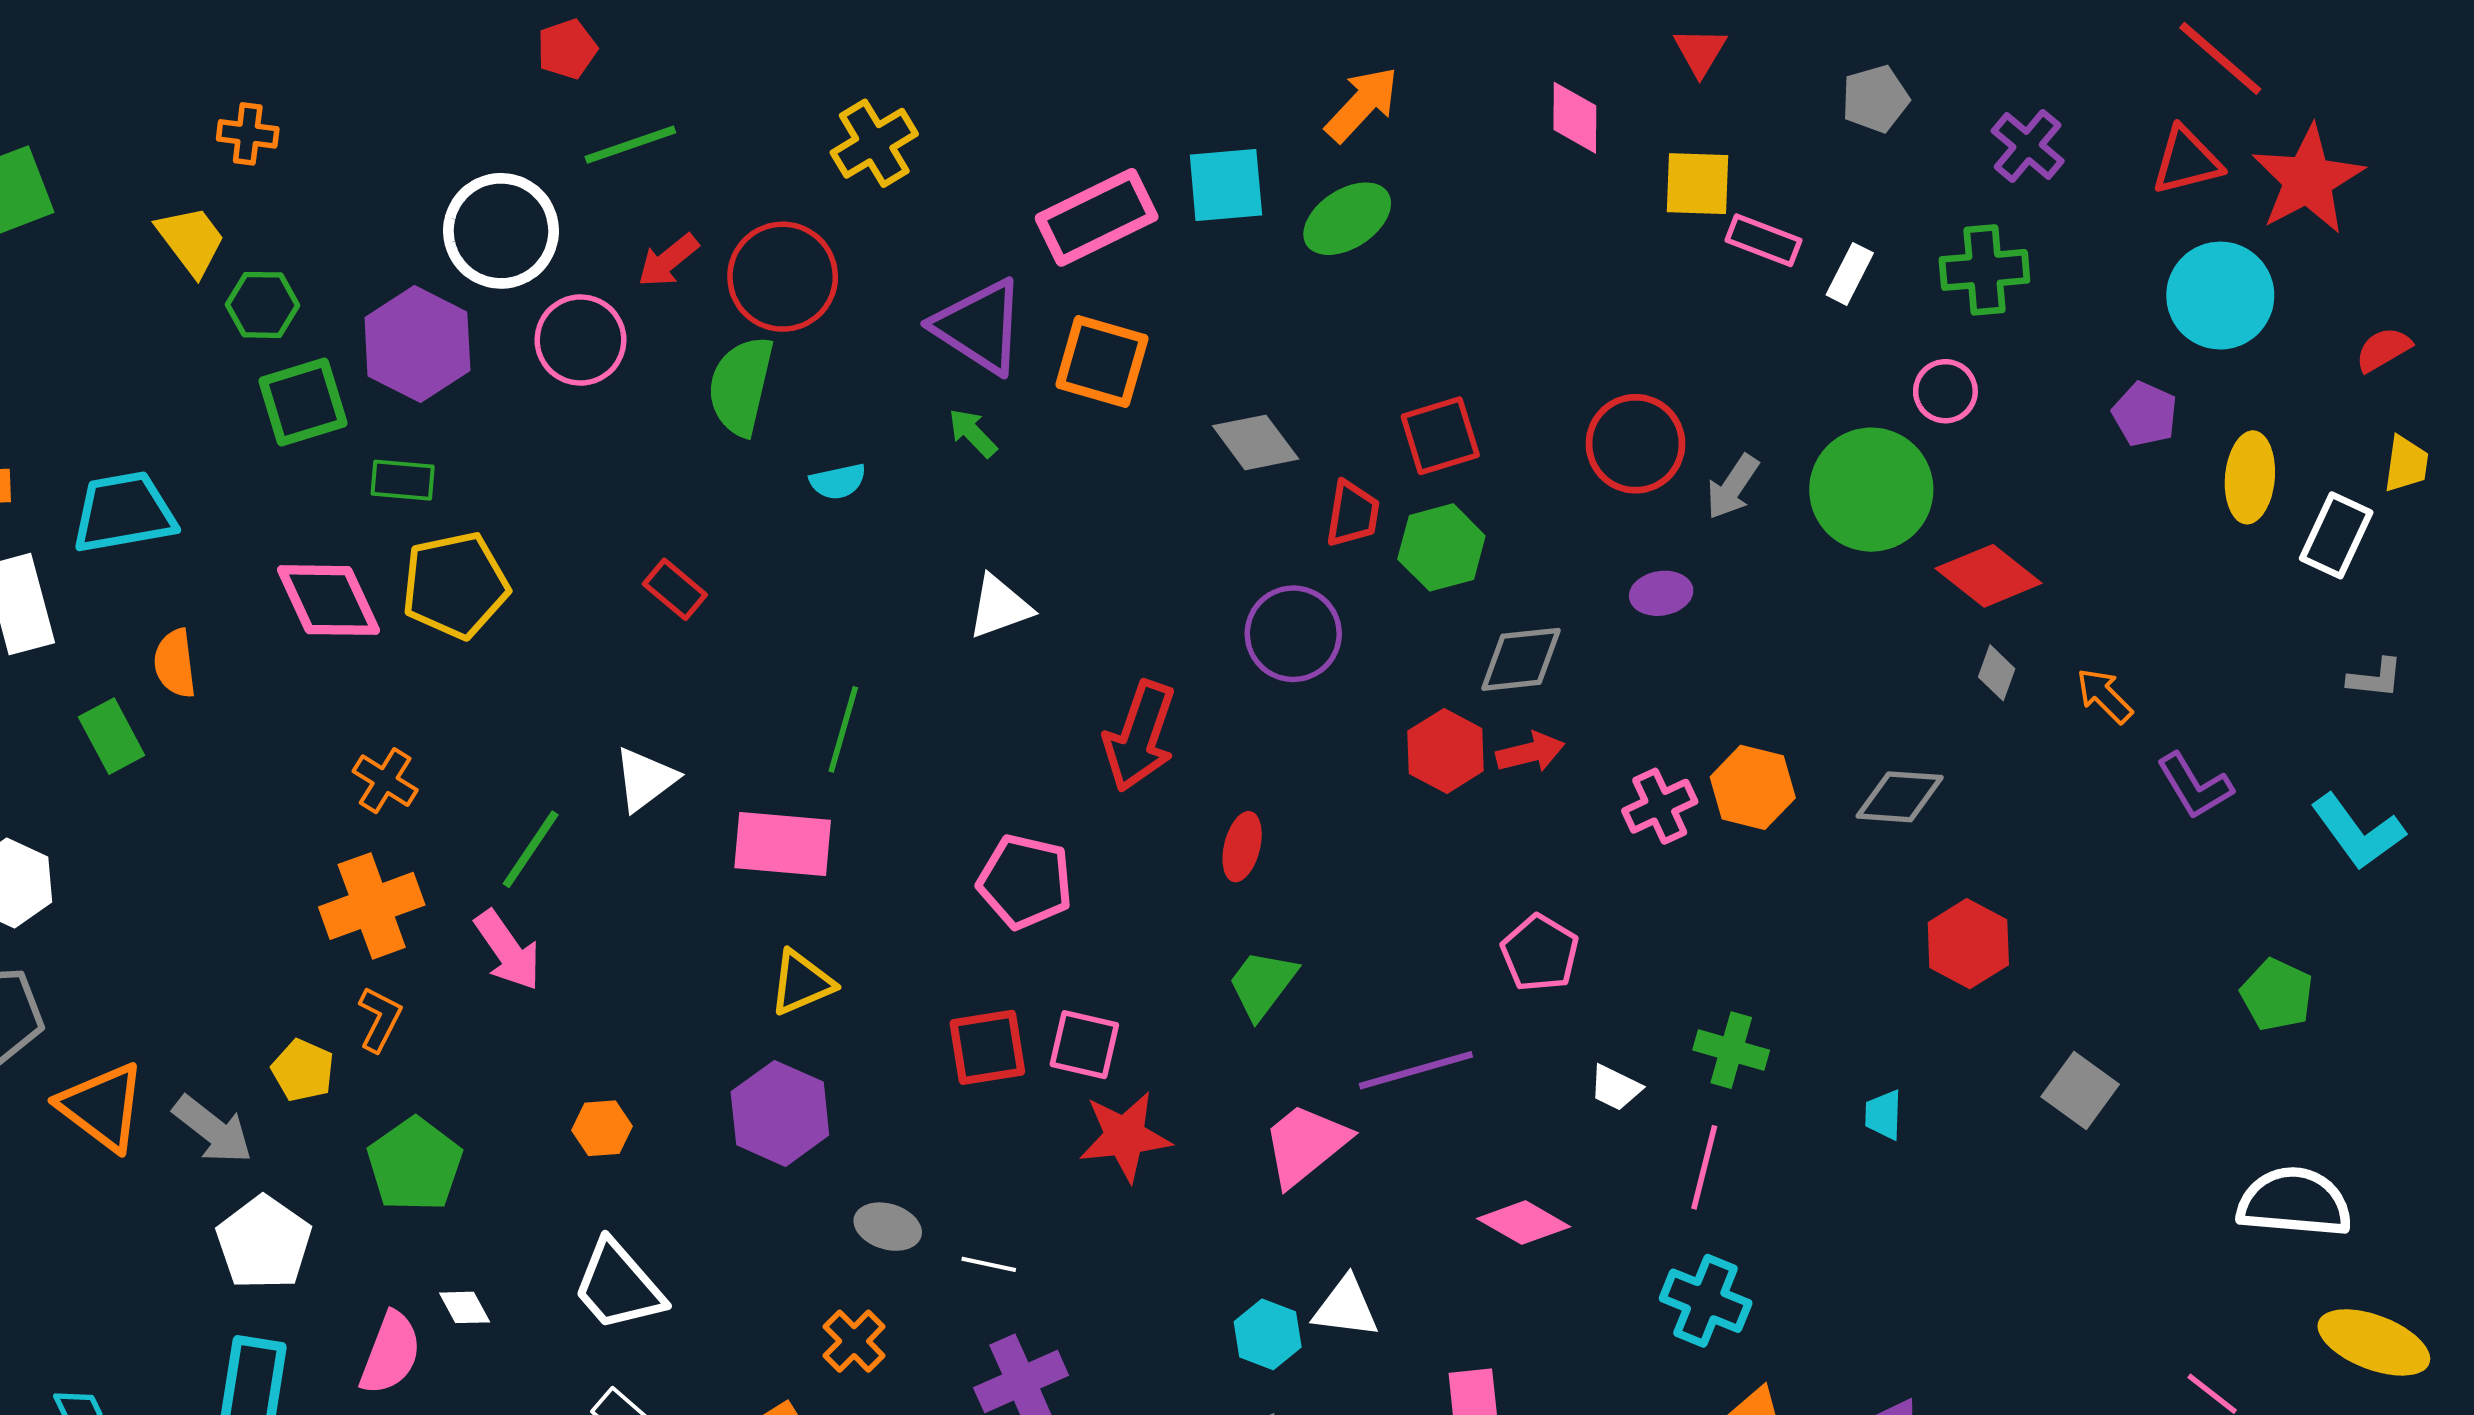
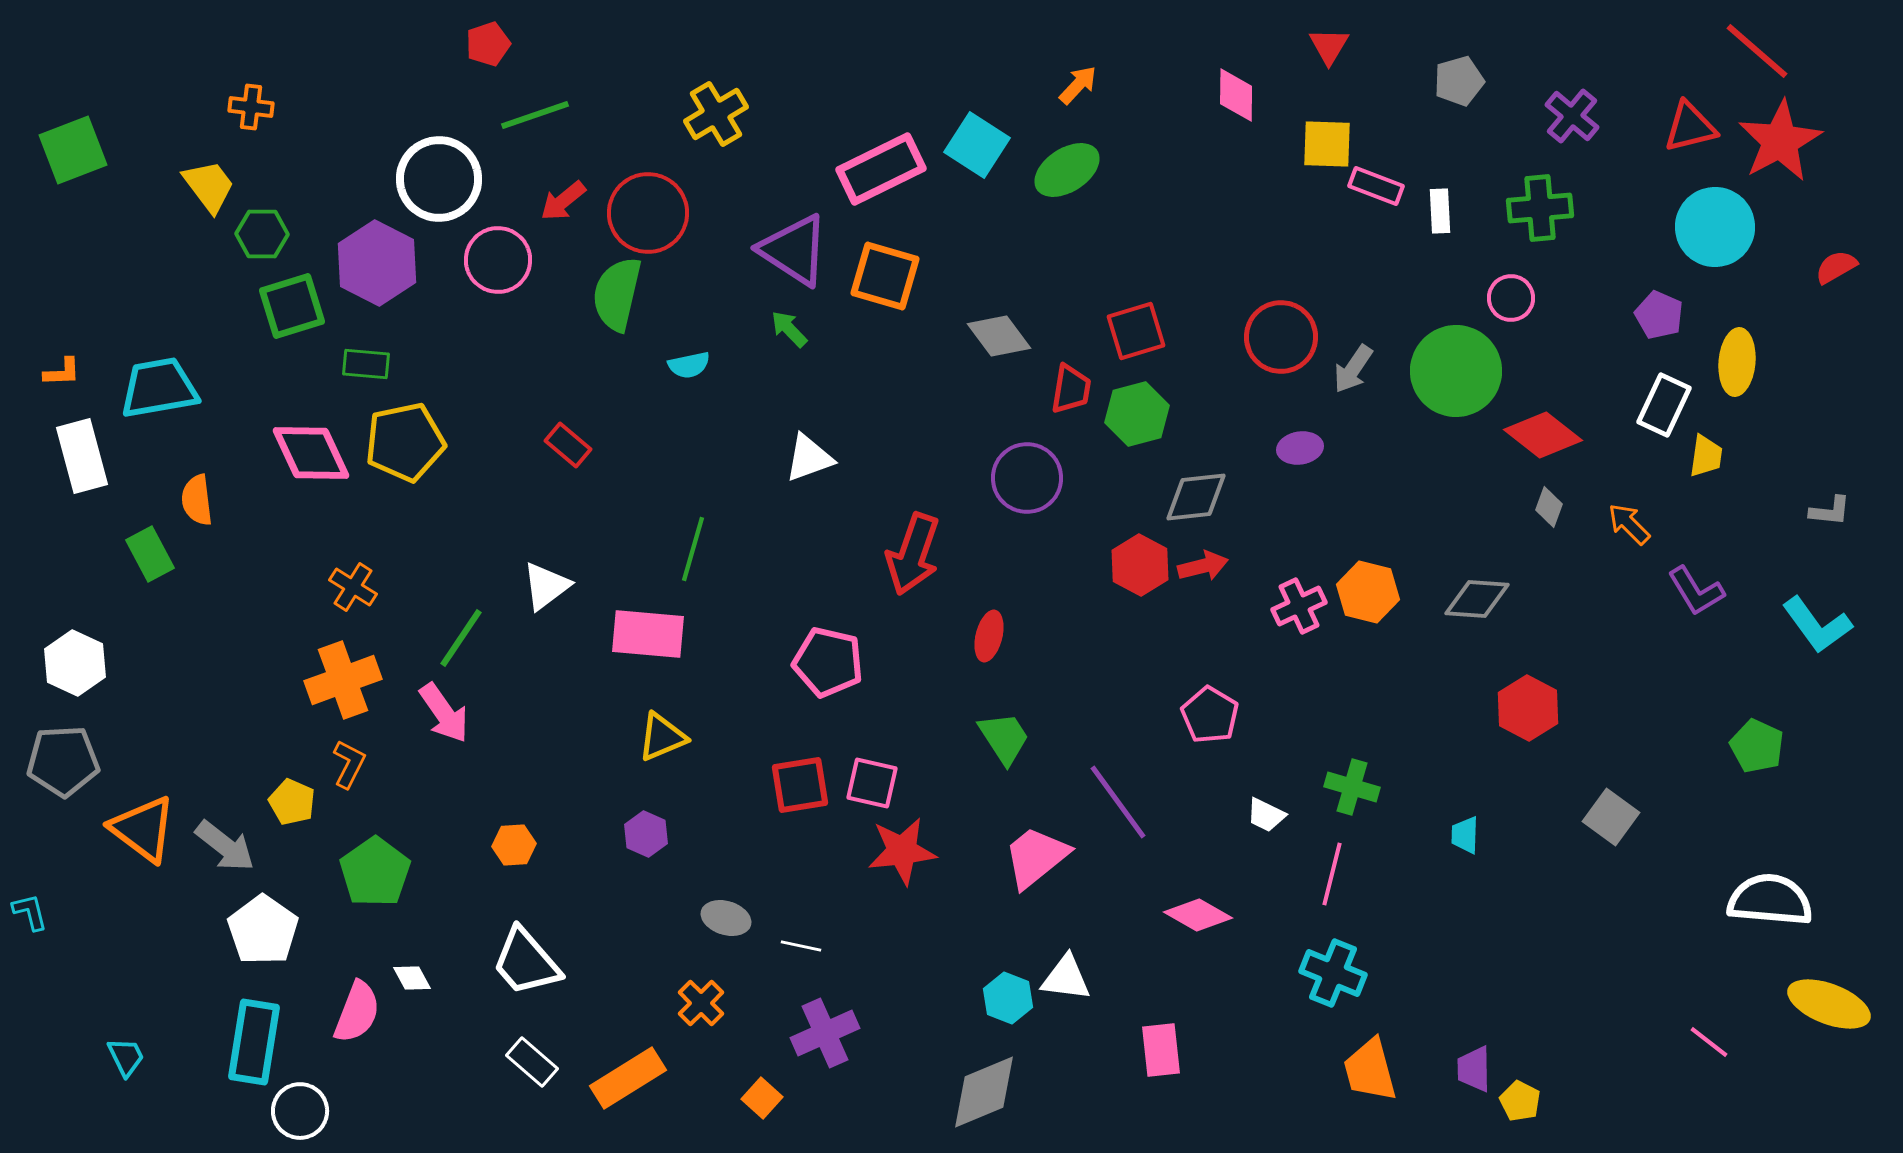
red line: (2220, 58) -> (1757, 51), moved
orange arrow: (1362, 104) -> (1078, 85), size x0.7
cyan square: (1226, 185) -> (977, 145), turned 38
white rectangle: (1850, 274) -> (1440, 211), turned -30
yellow trapezoid: (2406, 464) -> (1706, 456), moved
white rectangle: (2336, 535) -> (1664, 405), moved
green trapezoid: (1262, 984) -> (1004, 738), turned 110
purple line: (1416, 1070) -> (1118, 802), turned 70
purple hexagon: (780, 1113) -> (646, 834), size x0.6

